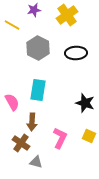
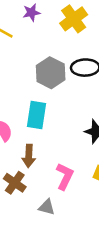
gray hexagon: (38, 48) -> (51, 73), moved
gray triangle: (36, 162) -> (47, 207), moved

